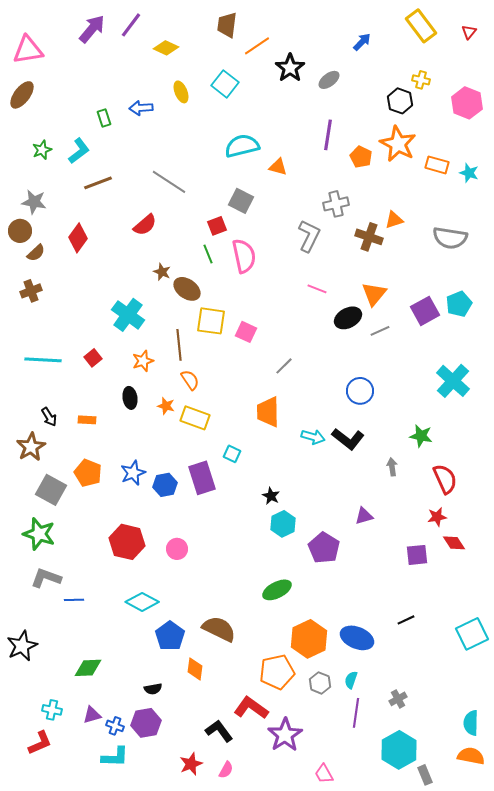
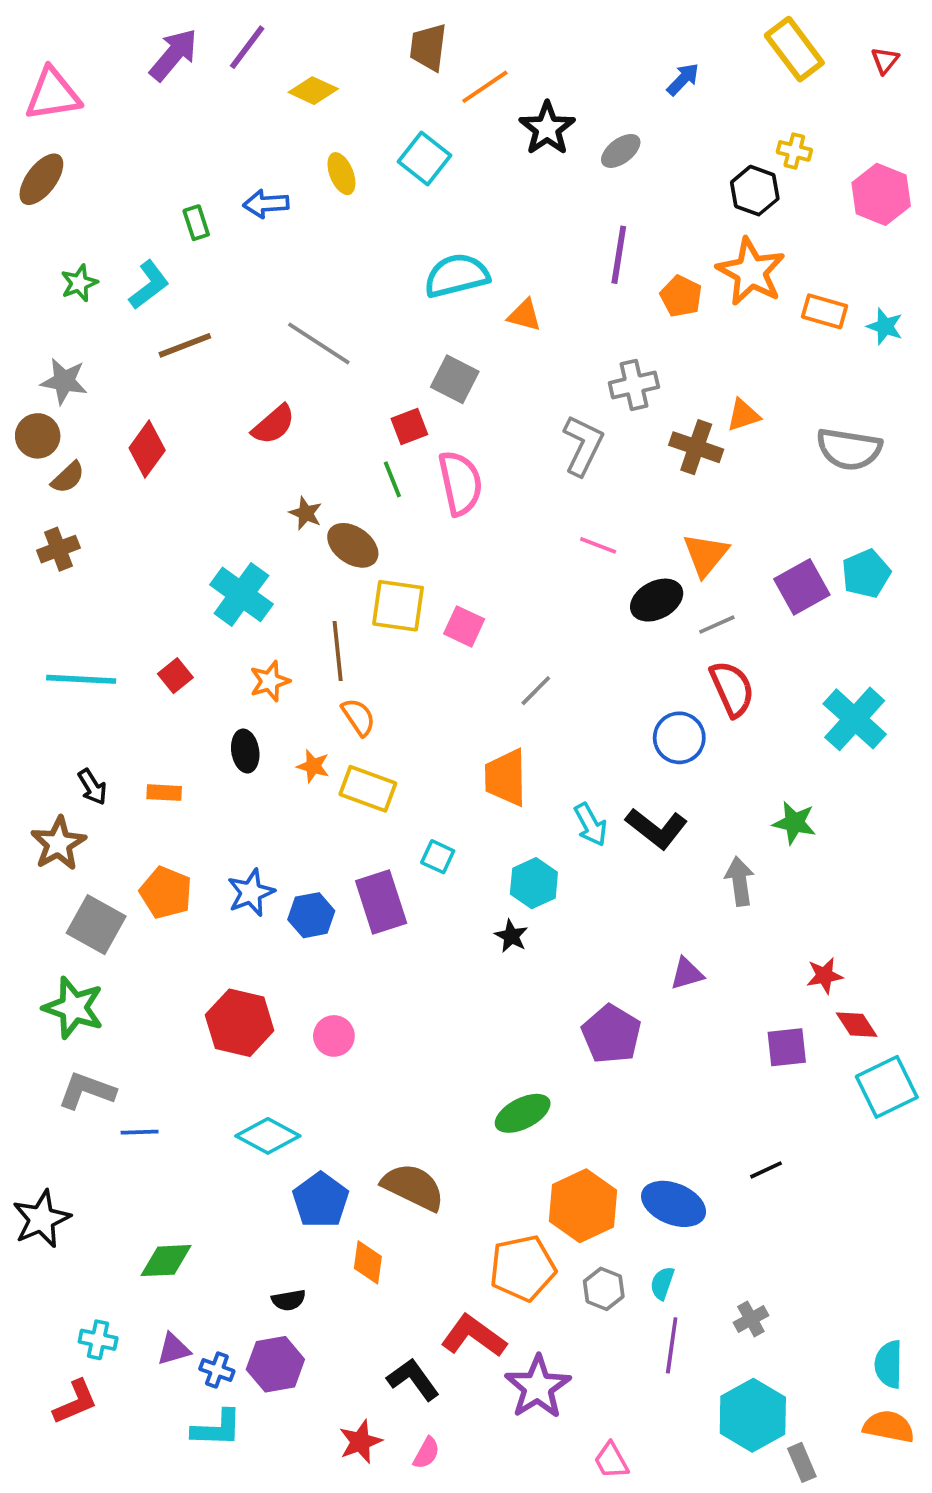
cyan arrow: (313, 437) -> (591, 825), turned 45
gray arrow: (392, 467) -> (740, 881), size x1.4
red semicircle: (445, 479) -> (732, 689), moved
cyan hexagon: (283, 524) -> (534, 883), moved
cyan square: (472, 634) -> (887, 1087), moved

